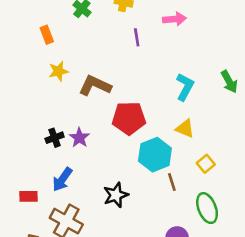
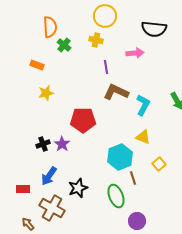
orange rectangle: (47, 35) -> (37, 65), turned -48
brown L-shape: (95, 86) -> (116, 92), moved
red pentagon: (129, 118) -> (83, 120), moved
black star: (116, 195) -> (78, 188), moved
green ellipse: (207, 208) -> (116, 196), moved

